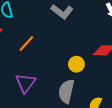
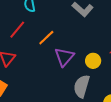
purple triangle: (25, 83) -> (64, 57), moved

